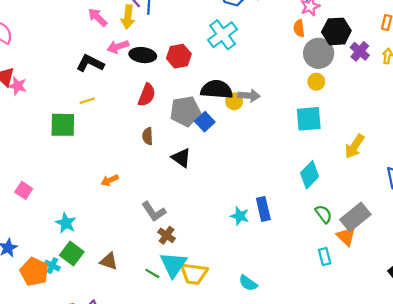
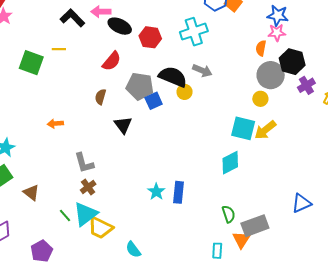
gray arrow: (249, 96) -> (202, 71), moved
yellow arrow: (354, 146) -> (265, 130), moved
cyan diamond: (310, 175) -> (230, 163), moved
cyan semicircle: (248, 283) -> (133, 250), moved

